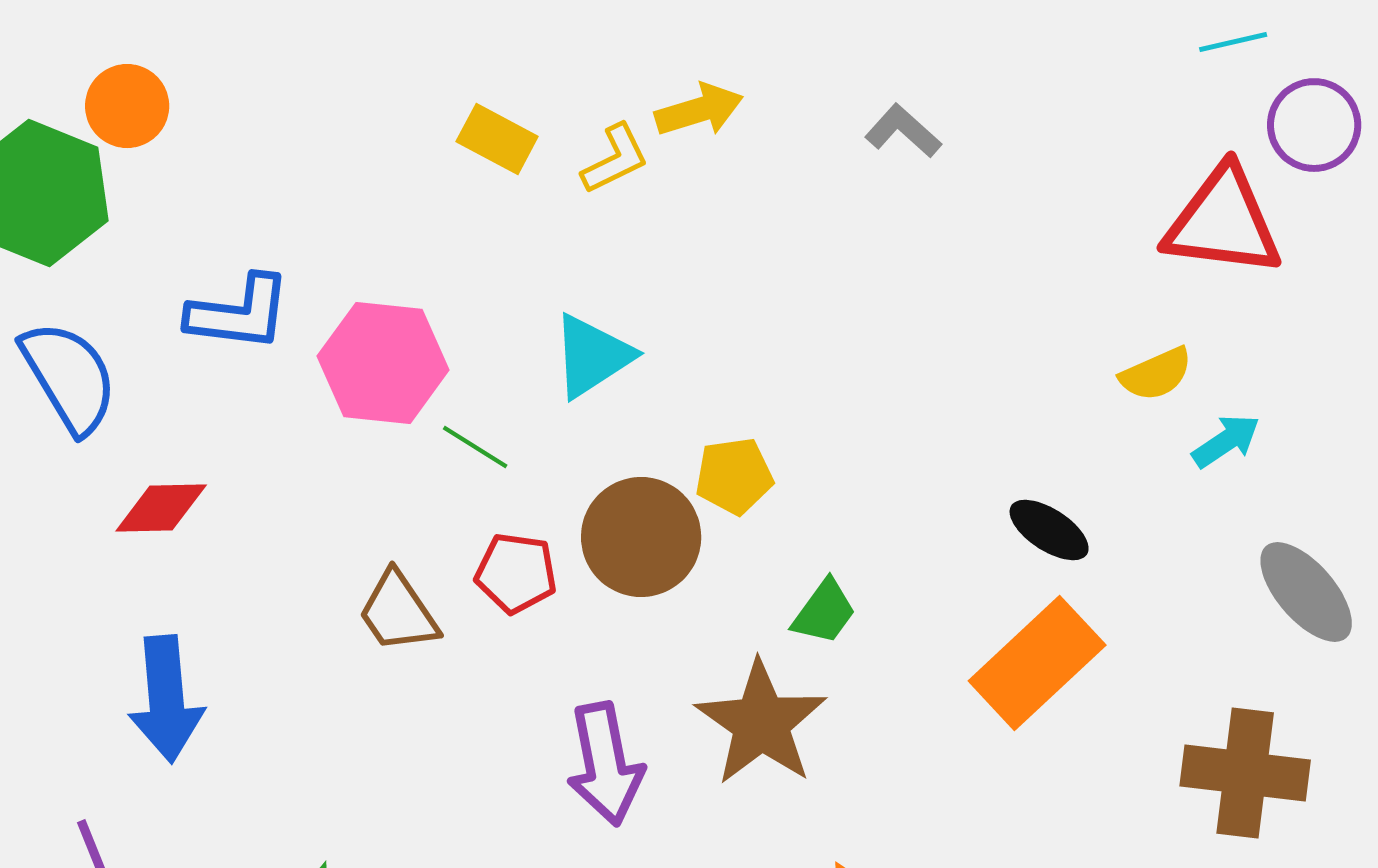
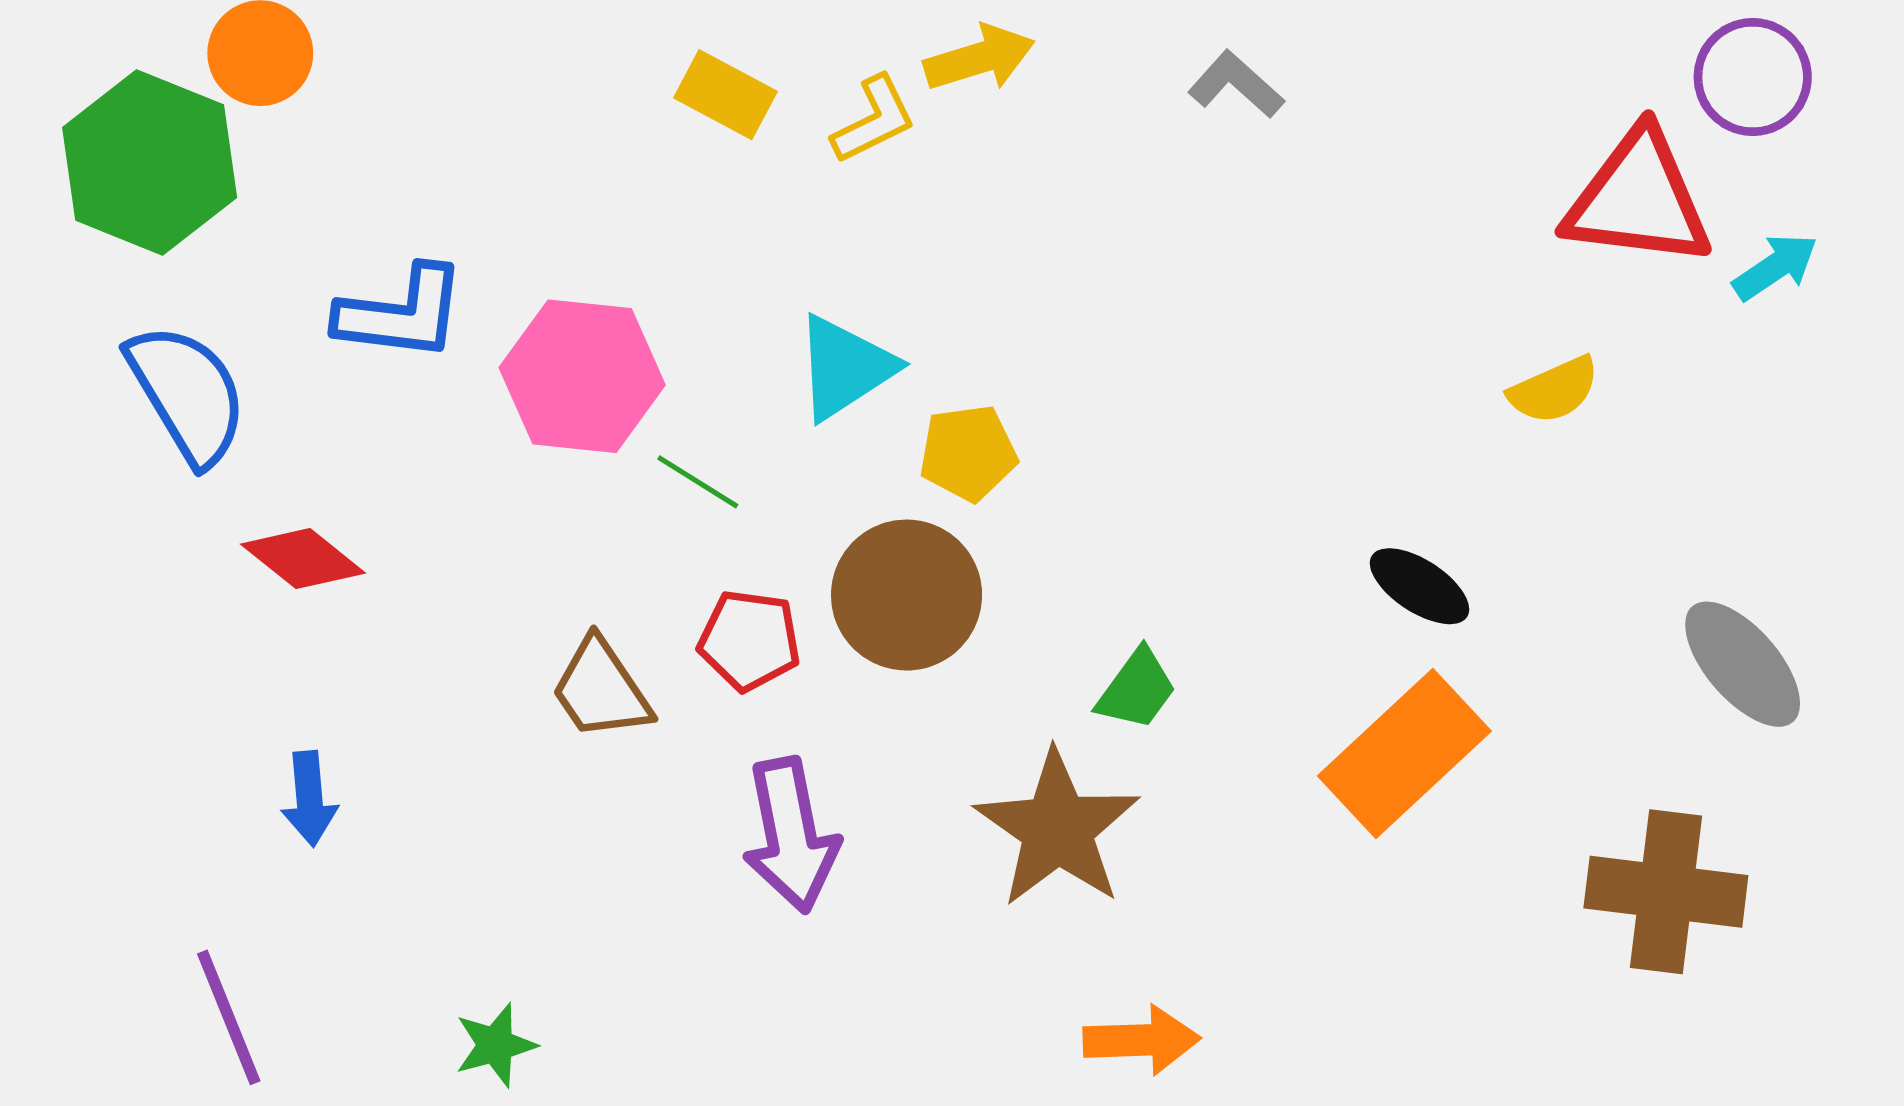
cyan arrow: (1226, 441) -> (1775, 267), moved
yellow pentagon: (734, 476) -> (968, 453), moved
red diamond: (161, 508) -> (303, 559), turned 40
blue arrow: (166, 699) -> (309, 799), size x0.6
purple arrow: (605, 764) -> (791, 835), moved

